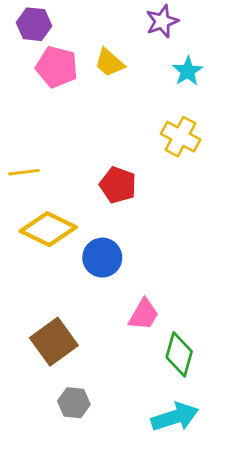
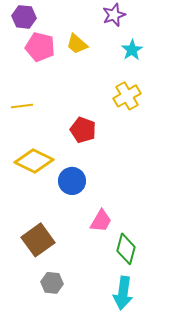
yellow cross: (181, 137) -> (127, 96), turned 32
yellow line: (24, 172) -> (22, 106), moved
cyan arrow: (175, 417) -> (123, 293), turned 116

